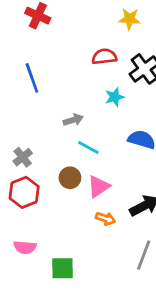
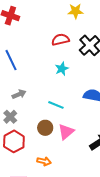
cyan star: (114, 97) -> (62, 69), moved
gray arrow: (73, 120) -> (19, 94), moved
orange arrow: (106, 219) -> (44, 161), moved

